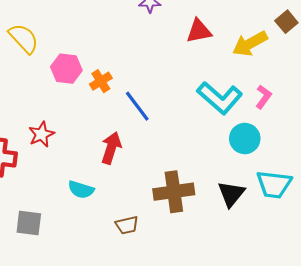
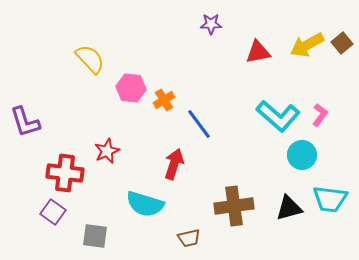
yellow arrow: (250, 44) -> (307, 45), moved
cyan semicircle: (81, 190) -> (145, 204), size x1.5
black triangle: (231, 194) -> (289, 208), turned 36

